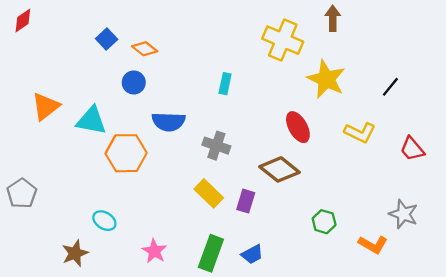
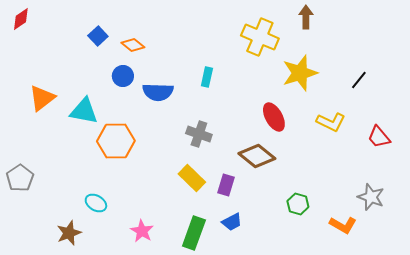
yellow star: (326, 79) -> (300, 73), turned 30
blue semicircle: (169, 122) -> (158, 92), moved
blue trapezoid: (252, 254) -> (232, 222), moved

